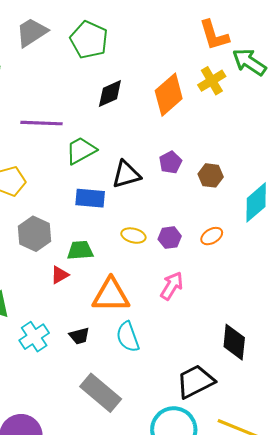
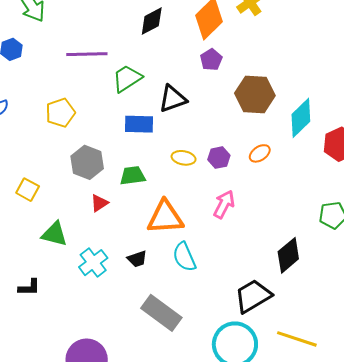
purple pentagon: (170, 162) -> (211, 60), moved
brown hexagon: (211, 175) -> (255, 94), size x1.6
red triangle: (60, 275) -> (99, 203), moved
black diamond: (234, 342) -> (288, 255), turned 48

